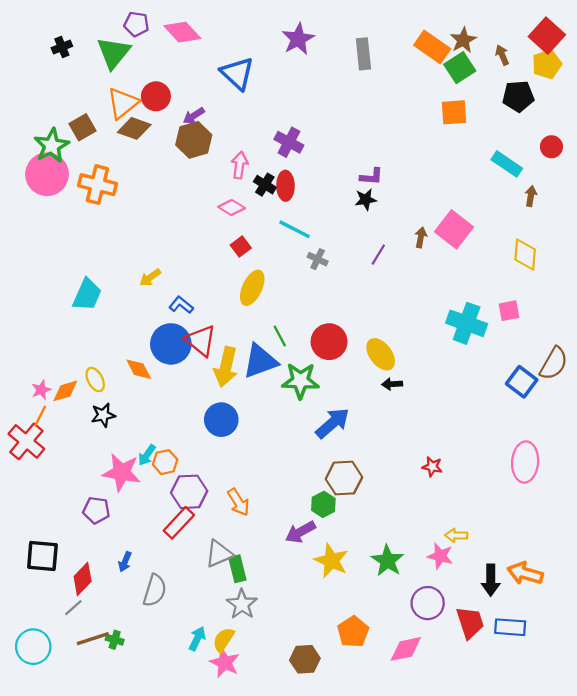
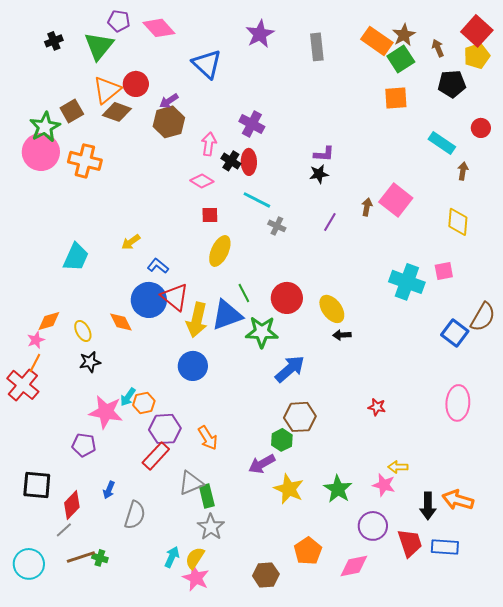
red square: (241, 247) -> (210, 215), turned 36
orange diamond: (65, 391) -> (49, 321), moved

